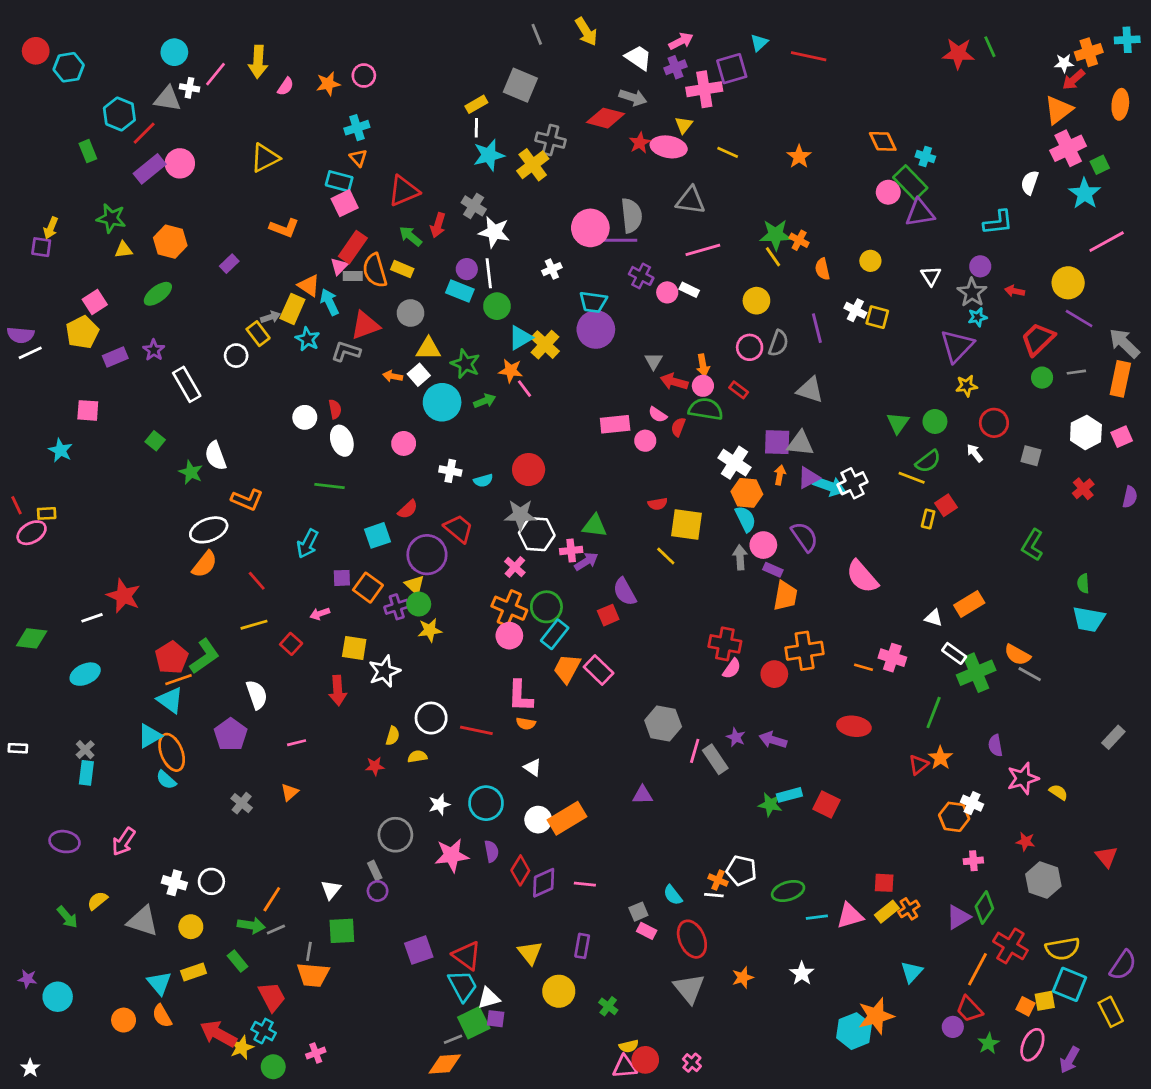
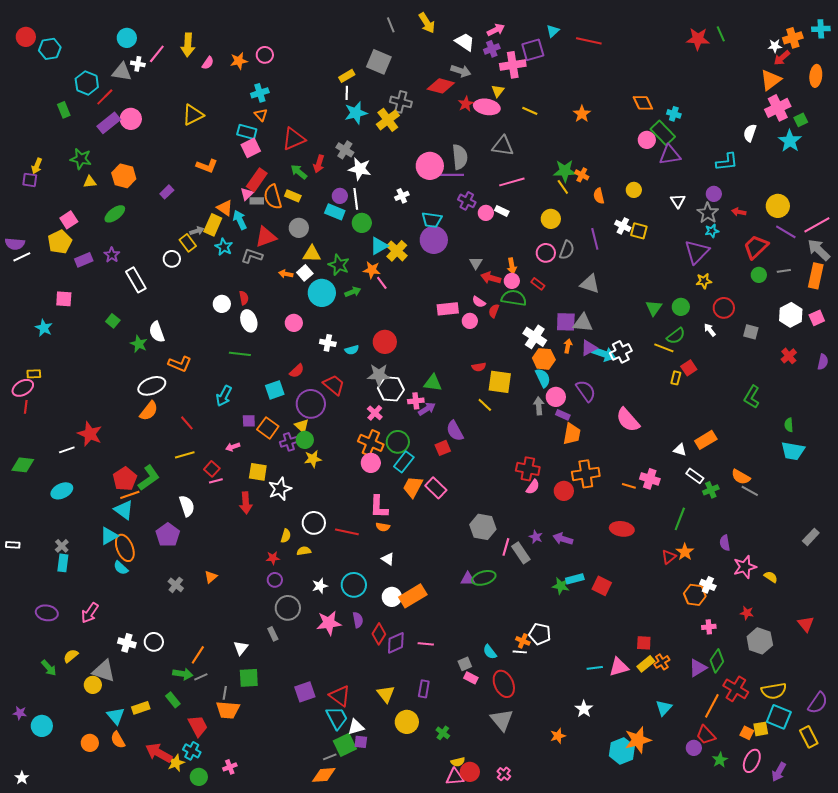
pink line: (1107, 242) -> (817, 225), moved
red line: (16, 505) -> (26, 407), moved, turned 32
green cross: (976, 673) -> (711, 490), size x0.6
pink line: (297, 743) -> (216, 481), moved
purple circle: (378, 891) -> (275, 580), moved
green ellipse: (788, 891) -> (484, 578), moved
yellow circle: (191, 927) -> (93, 685), moved
orange star: (743, 977) -> (558, 736), moved

